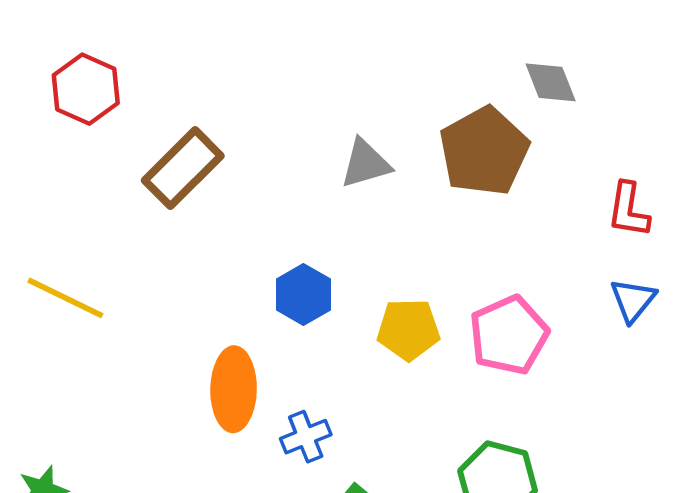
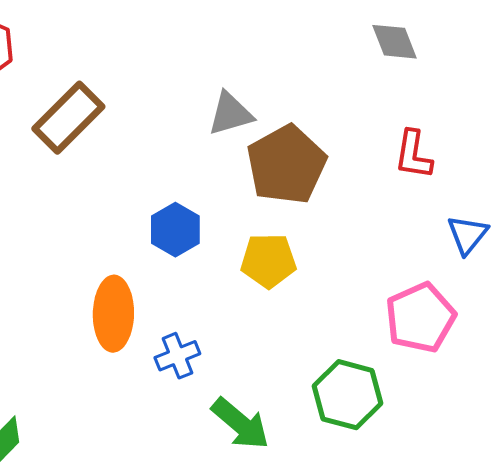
brown pentagon: (484, 151) -> (286, 165), moved
red L-shape: (628, 210) -> (413, 155), moved
pink pentagon: (509, 335) -> (420, 318), moved

